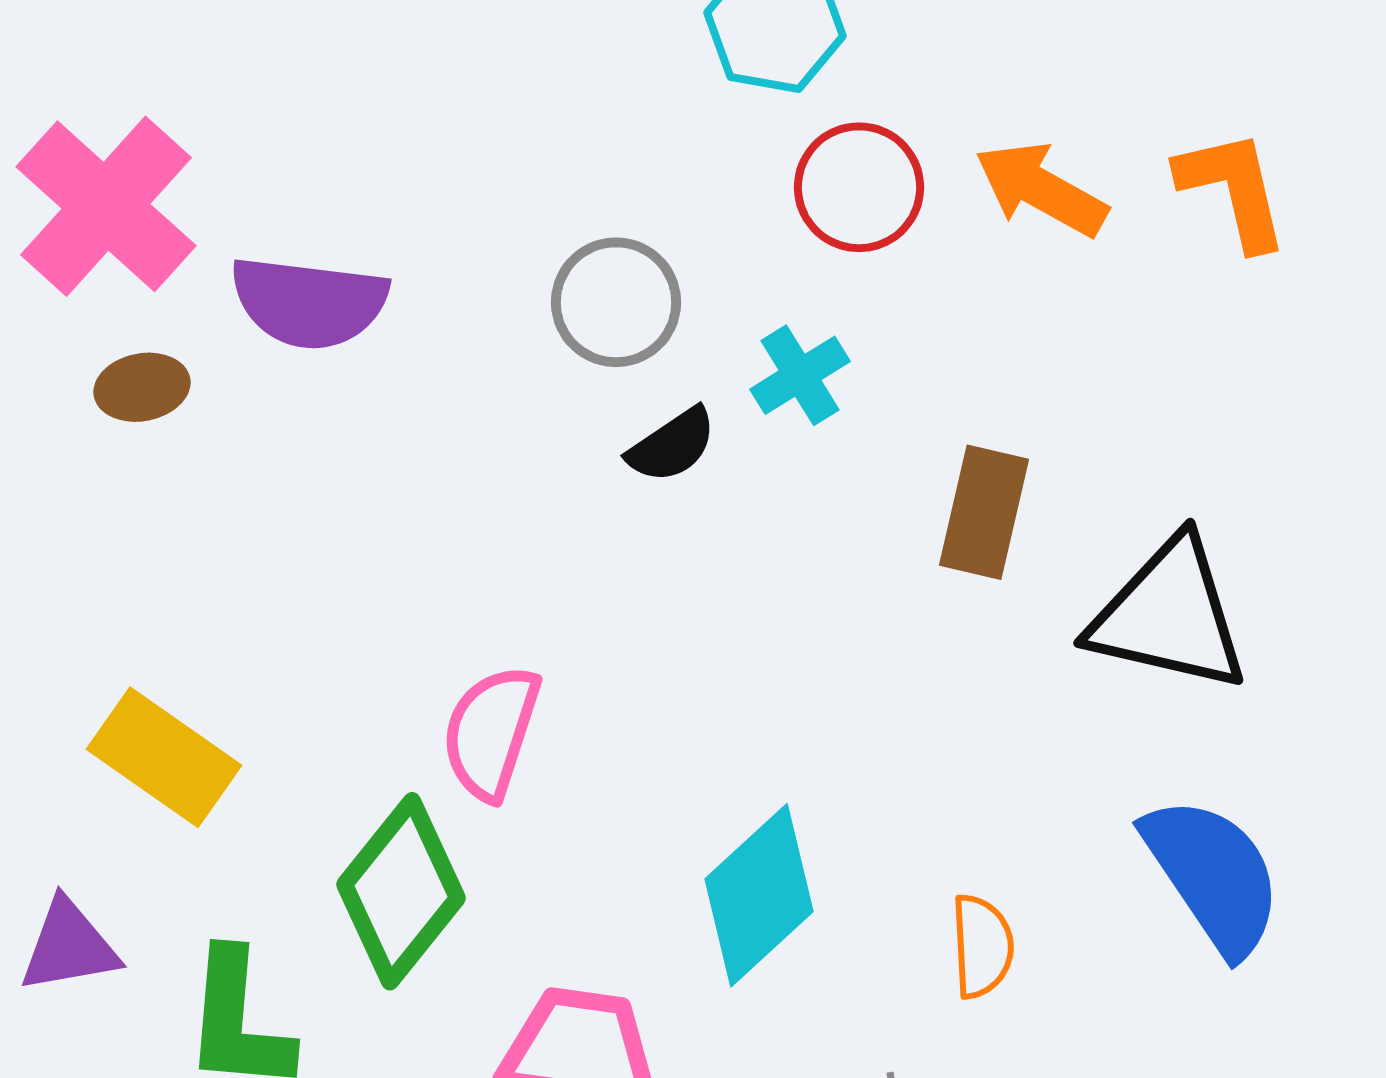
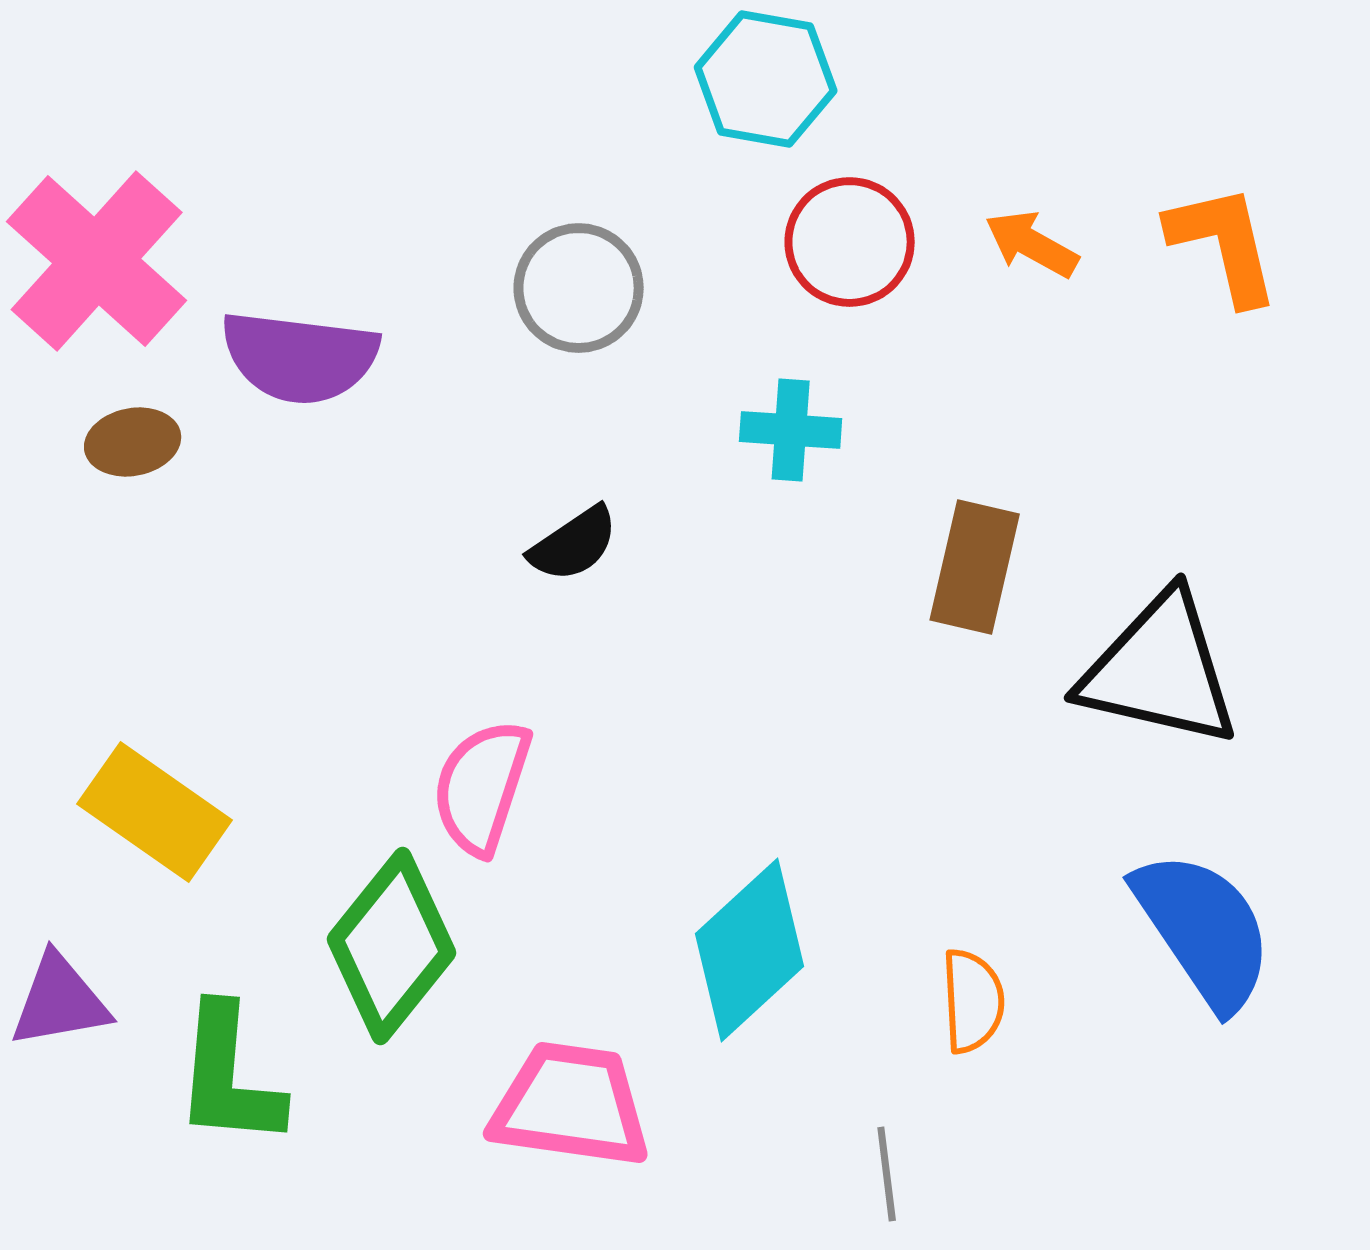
orange arrow: (1041, 189) -> (1032, 244), size x0.7
gray circle: (616, 302) -> (579, 288), moved
cyan cross: (800, 375) -> (791, 430), turned 36
black semicircle: (672, 445) -> (574, 544), moved

